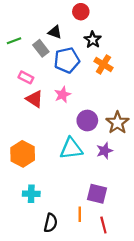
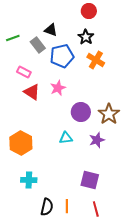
red circle: (81, 12) -> (89, 11), moved
cyan triangle: (71, 149) -> (66, 138), size x0.6
orange line: (80, 214) -> (67, 206), moved

